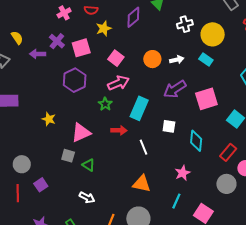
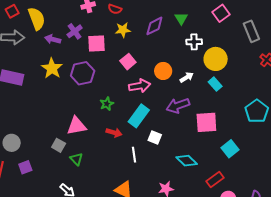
white cross: (185, 24) -> (194, 42), moved
yellow circle: (213, 34) -> (216, 59), moved
yellow semicircle: (17, 38) -> (37, 19), size x1.6
white arrow: (177, 60) -> (187, 77), turned -32
pink arrow: (118, 83) -> (140, 86), moved
yellow star: (49, 119) -> (52, 68), moved, size x1.5
white square: (169, 126) -> (155, 137), moved
cyan diamond: (196, 141) -> (187, 161), turned -65

